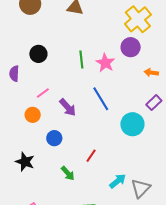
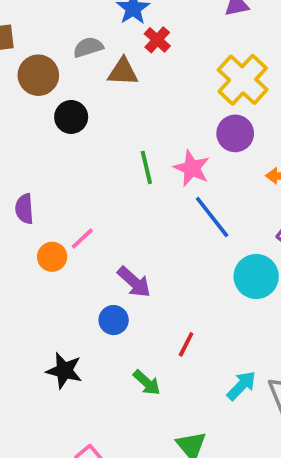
black circle: (38, 54) -> (71, 117), moved
blue line: (101, 99) -> (212, 217), moved
purple arrow: (68, 107) -> (134, 282), moved
orange circle: (33, 115) -> (52, 257), moved

